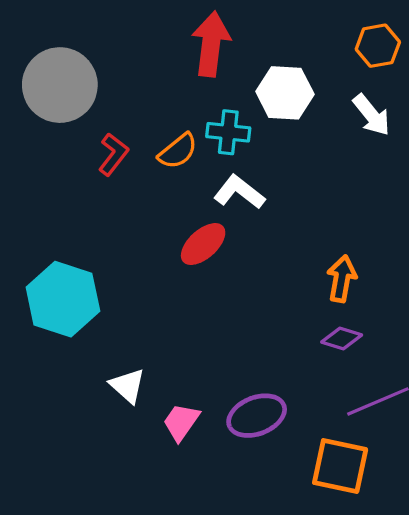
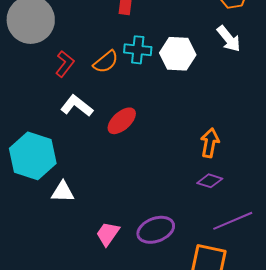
white hexagon: (285, 93) -> (178, 54), moved
white L-shape: (239, 192) -> (77, 106), moved
white triangle: (128, 386) -> (63, 192), moved, turned -40

